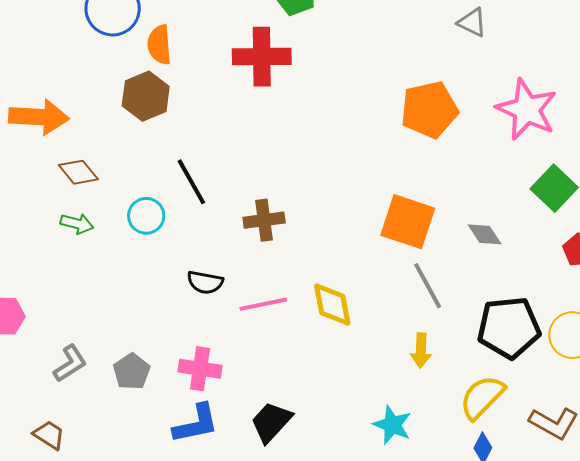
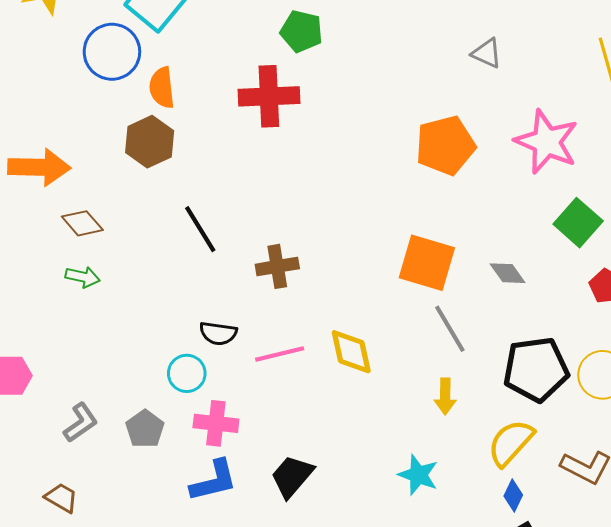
cyan circle: (146, 216) -> (187, 373), moved

